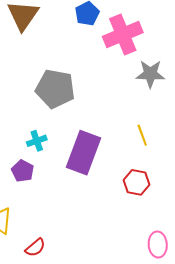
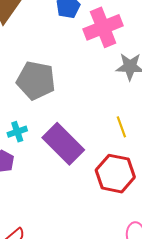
purple rectangle: (83, 153) -> (63, 144), turned -66
red hexagon: (136, 182) -> (115, 174), size x1.5

